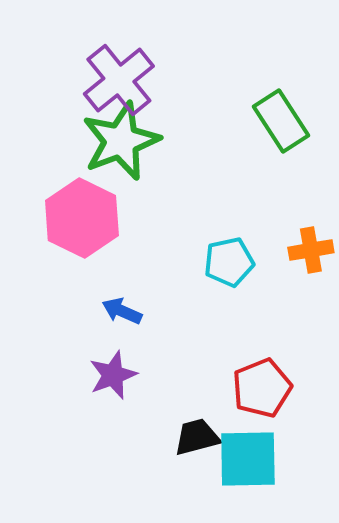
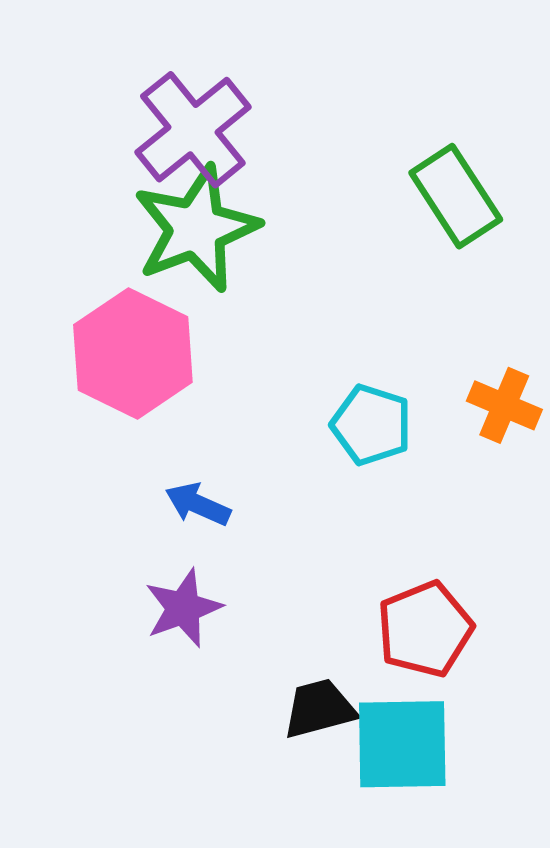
orange cross: (311, 250) -> (504, 405), turned 33
cyan pentagon: (229, 262) -> (371, 425), turned 30

